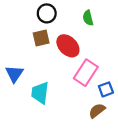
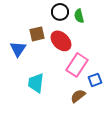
black circle: (47, 13) -> (60, 12), moved
blue triangle: (14, 74) -> (18, 49), moved
brown semicircle: (97, 111) -> (78, 96), moved

